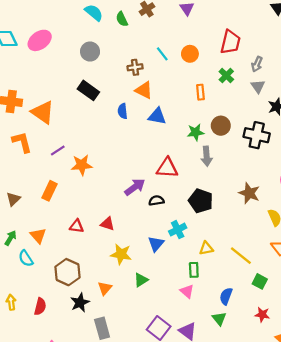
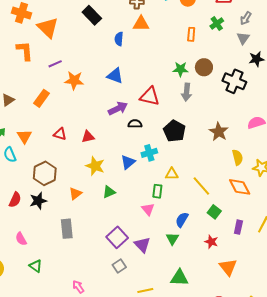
orange triangle: (144, 90) -> (141, 24), turned -36
blue triangle: (157, 116) -> (115, 76), moved
red triangle: (108, 224) -> (88, 137), turned -40
black star: (80, 303) -> (38, 201), moved

